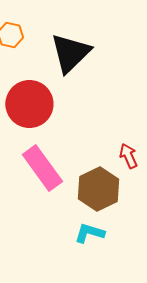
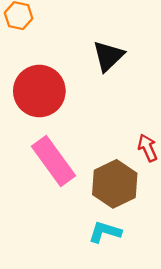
black triangle: (70, 53) -> (108, 56), moved, size x0.7

